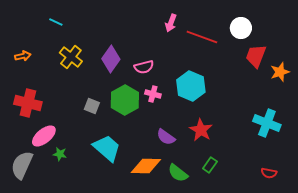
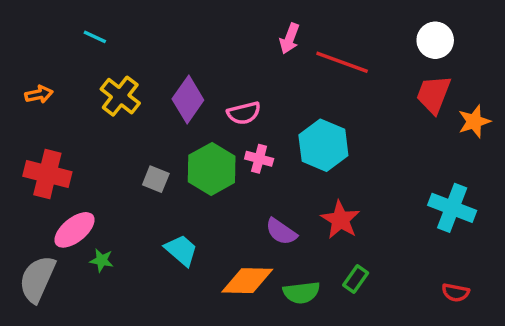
white circle: (241, 28) -> (435, 40), moved
cyan trapezoid: (107, 148) -> (181, 250), size x0.7
green semicircle: (178, 173) -> (301, 293), turned -45

